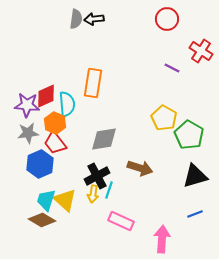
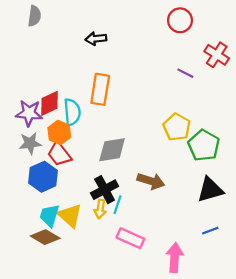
gray semicircle: (76, 19) -> (34, 16), moved
black arrow: (94, 19) -> (96, 39), moved

